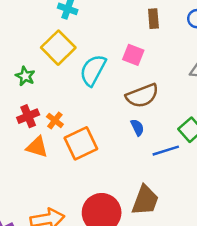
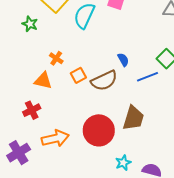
brown semicircle: (142, 96) -> (104, 81), moved
red cross: (28, 116) -> (32, 110), moved
orange square: (81, 143) -> (78, 75), size x0.6

